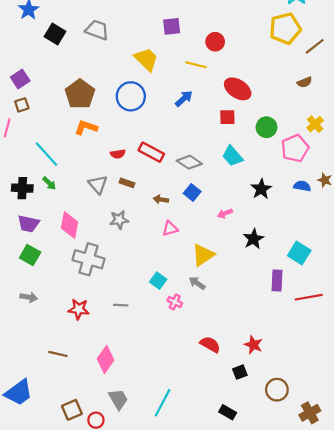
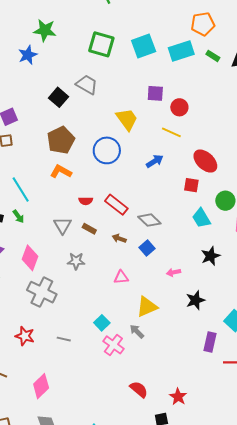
black square: (55, 34) -> (59, 97), moved
red circle: (215, 42) -> (179, 107), moved
cyan trapezoid: (232, 156) -> (201, 218), moved
brown arrow: (161, 200) -> (119, 239), moved
pink cross: (175, 302) -> (113, 345), size x1.5

